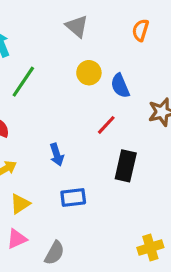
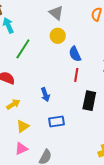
yellow circle: (89, 73) -> (58, 36), moved
blue semicircle: (120, 86) -> (75, 54), moved
red line: (106, 125) -> (76, 75), turned -32

